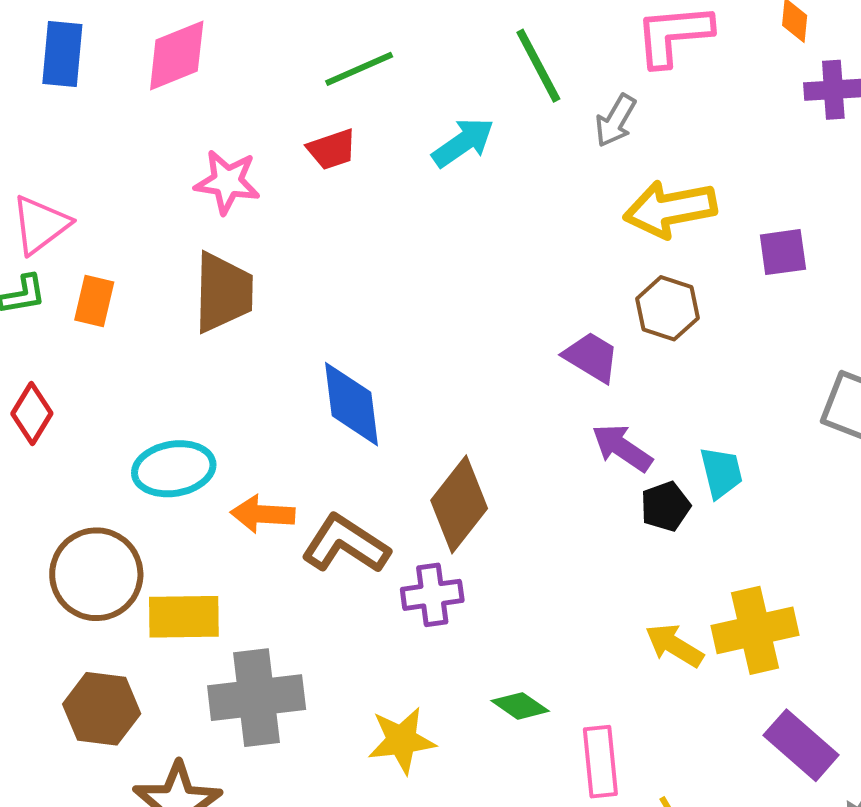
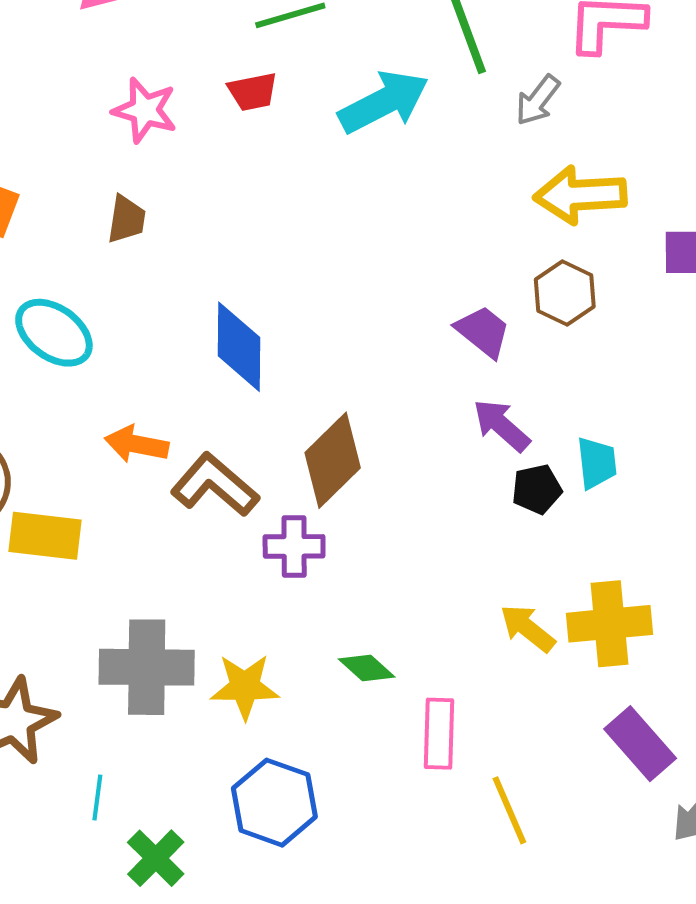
cyan arrow: (463, 142) -> (384, 102), size x1.4
brown trapezoid: (223, 292) -> (126, 219), size x0.6
cyan ellipse: (174, 469) -> (54, 333), moved, turned 38
gray cross: (257, 698) -> (147, 667), moved

